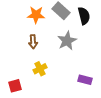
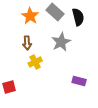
orange star: (36, 15) -> (30, 16), turned 30
yellow cross: (40, 69) -> (35, 62), moved

